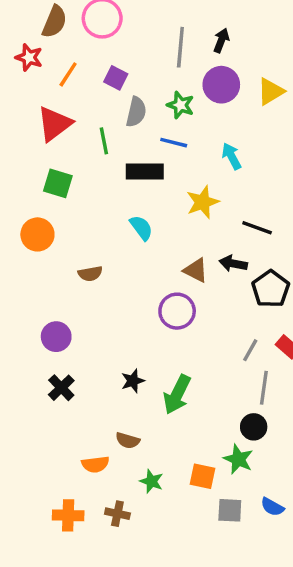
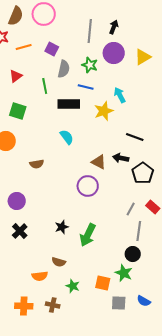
orange line: (68, 74) -> (24, 47), turned 42
red triangle: (54, 124) -> (16, 76), size x0.6
yellow star: (203, 202) -> (104, 111), moved

